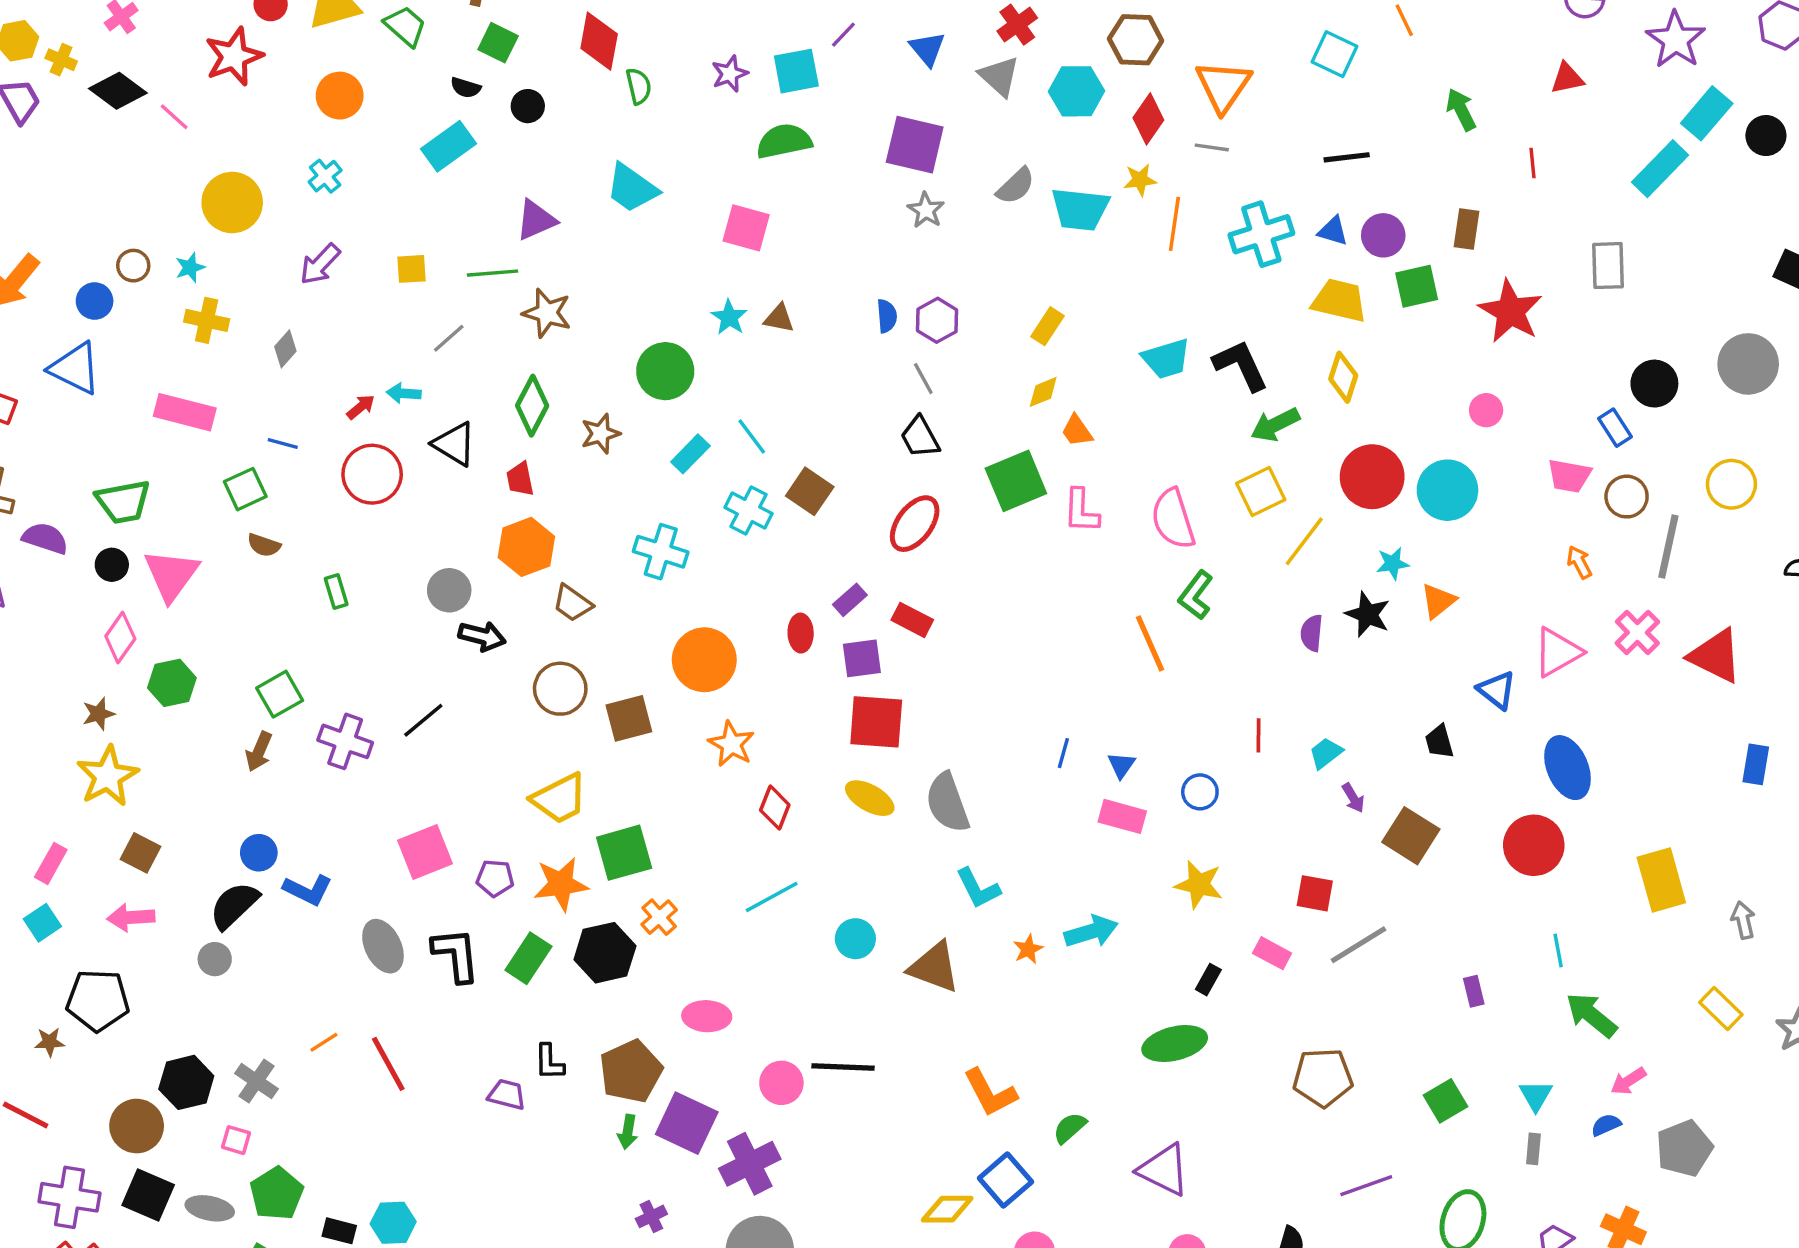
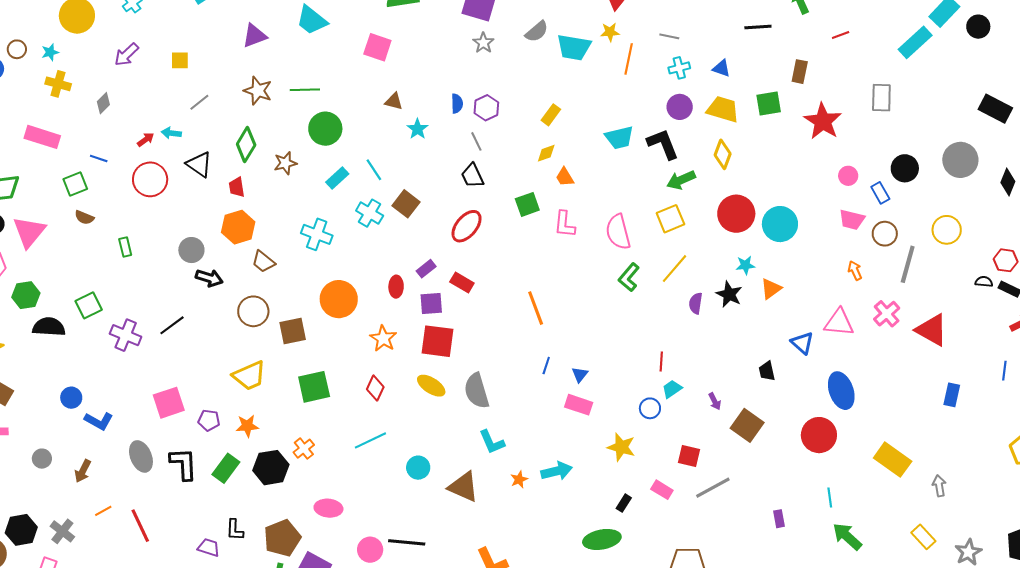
gray line: (1212, 147) -> (669, 36), moved
black line: (1347, 157) -> (758, 27), moved
red line: (1532, 163) -> (841, 35), turned 72
cyan cross: (1261, 234) -> (679, 68), size x0.6
purple circle: (1383, 235) -> (680, 107), moved
green line: (493, 273) -> (305, 90), moved
cyan star: (729, 317) -> (417, 129), moved
pink circle: (1486, 410) -> (848, 176), moved
green square: (1016, 481) -> (527, 204), size x0.7
yellow line: (1304, 541) -> (674, 269), moved
orange line: (1150, 643) -> (536, 308), moved
pink triangle: (1557, 652) -> (839, 323), turned 32
orange star: (731, 744) -> (383, 338), moved
brown arrow: (259, 752) -> (83, 471), moved
cyan trapezoid: (1326, 753) -> (672, 389), moved
blue circle: (1200, 792) -> (650, 408), moved
green square: (624, 853) -> (314, 387), moved
yellow rectangle: (1661, 880) -> (893, 460), turned -42
orange star: (561, 884) -> (247, 426), size x0.7
black semicircle: (234, 905) -> (49, 327), moved, turned 44

